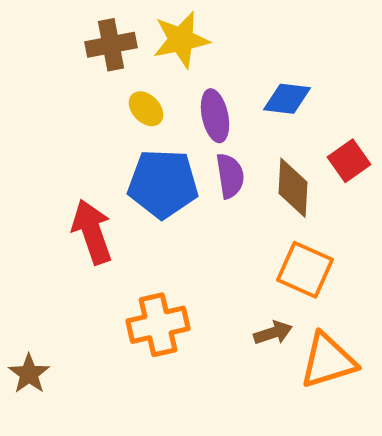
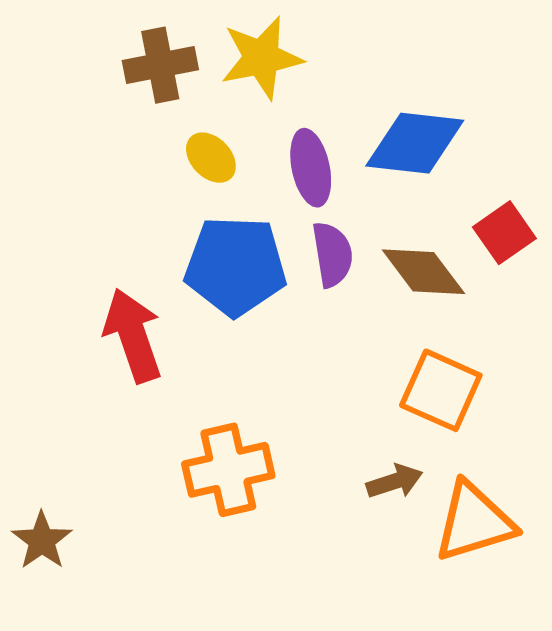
blue diamond: (287, 99) -> (415, 143), size x1.4
brown diamond: (293, 188) -> (423, 272), turned -40

